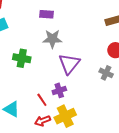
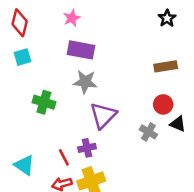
purple rectangle: (47, 14) -> (81, 50), size x1.5

